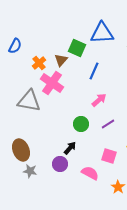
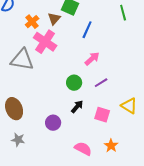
black arrow: (70, 148) -> (77, 107), moved
gray star: (30, 171) -> (18, 140), moved
pink semicircle: (90, 173) -> (83, 149), moved

